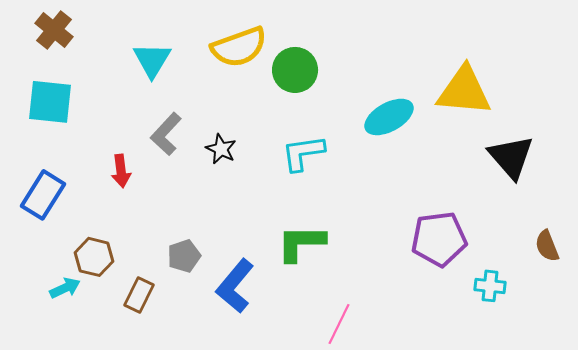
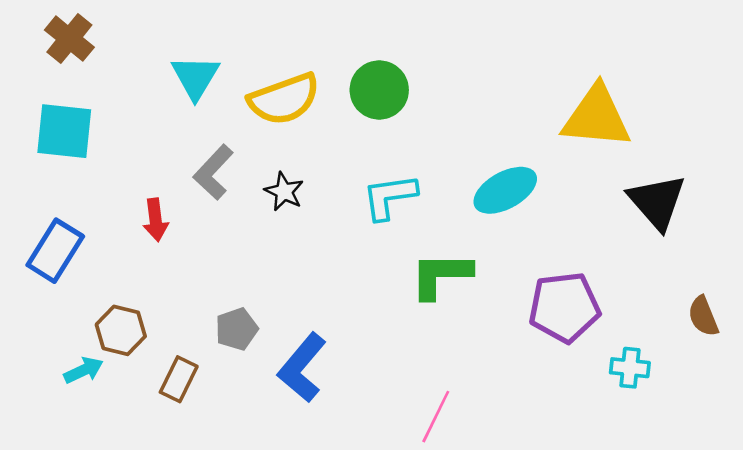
yellow semicircle: (239, 47) -> (284, 99), moved
cyan ellipse: (389, 117) -> (505, 190), moved
green L-shape: (301, 243) -> (441, 275), moved

